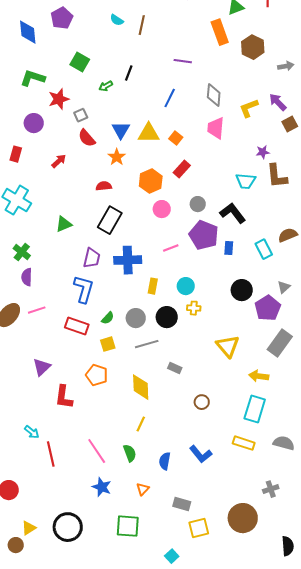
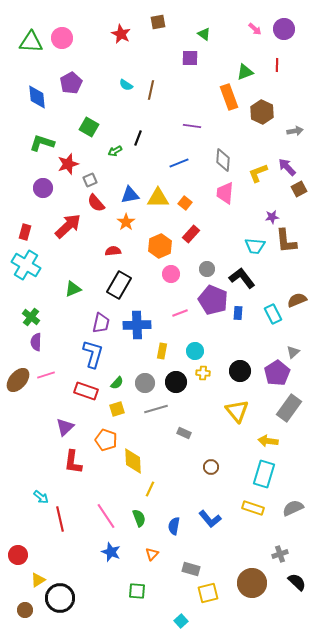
blue line: (170, 98) -> (179, 163), turned 42
blue triangle: (121, 130) -> (130, 195), turned 48
red rectangle: (16, 154) -> (25, 232), moved
red arrow: (59, 161) -> (68, 226), size x1.8
black circle: (242, 290) -> (240, 371), moved
purple triangle: (42, 367) -> (65, 427), moved
yellow diamond: (141, 387) -> (133, 461), moved
gray semicircle: (284, 443) -> (293, 508), turned -40
green square: (128, 526) -> (137, 591), size x0.7
black circle: (68, 527) -> (60, 598), moved
yellow triangle: (29, 528) -> (38, 580), moved
black semicircle: (288, 546) -> (297, 582), moved, turned -42

